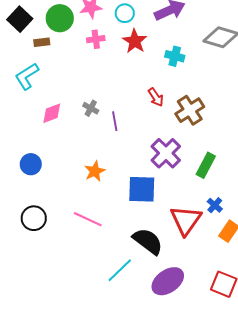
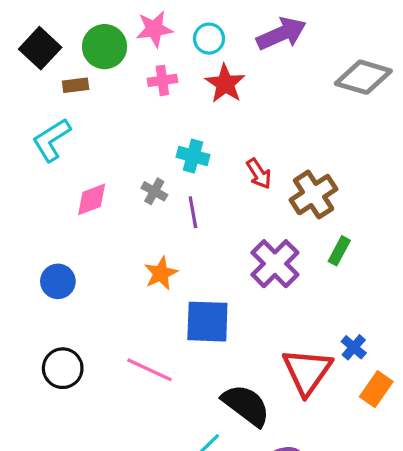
cyan cross: (175, 56) -> (193, 156), moved
green rectangle: (206, 165) -> (339, 251), moved, size x0.7
orange star: (95, 171) -> (161, 273), moved
blue square: (142, 189) -> (207, 322), moved

